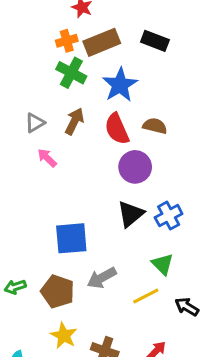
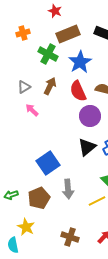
orange cross: (67, 41) -> (23, 33), moved
blue square: (71, 238) -> (48, 163), turned -30
gray arrow: (102, 278) -> (68, 189), turned -66
brown pentagon: (58, 291) -> (39, 198), turned 30
yellow star: (64, 336) -> (26, 227), moved

